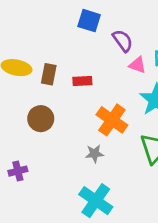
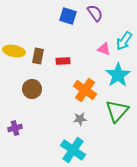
purple semicircle: (123, 41) -> (95, 13), moved
gray star: (94, 154) -> (80, 119), moved

